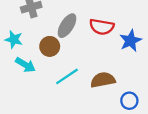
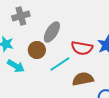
red semicircle: (102, 27) -> (82, 48), moved
cyan line: (67, 76) -> (60, 64), moved

